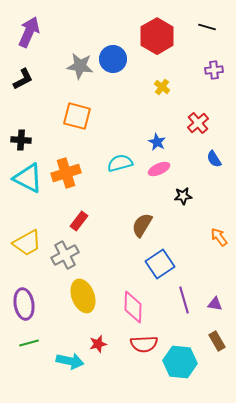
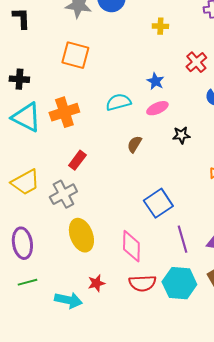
black L-shape: (23, 79) -> (21, 18), turned -65
yellow cross: (162, 87) -> (160, 26), turned -35
brown semicircle: (142, 225) -> (134, 144), moved, size x0.7
cyan hexagon: (180, 362) -> (179, 283), moved

